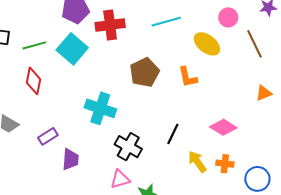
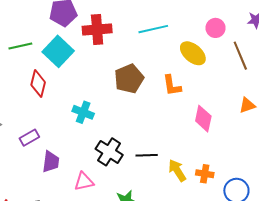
red diamond: (34, 81) -> (38, 84), moved
cyan cross: (100, 108) -> (83, 112), size x0.7
pink diamond: (223, 127) -> (203, 119), moved, turned 68
black line: (173, 134) -> (147, 155), moved, turned 60
pink triangle: (120, 179) -> (84, 182), moved

